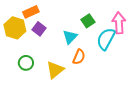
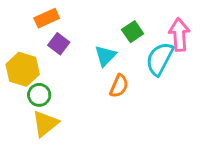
yellow hexagon: (15, 28) -> (23, 69), moved
yellow triangle: (55, 70) -> (45, 124), moved

